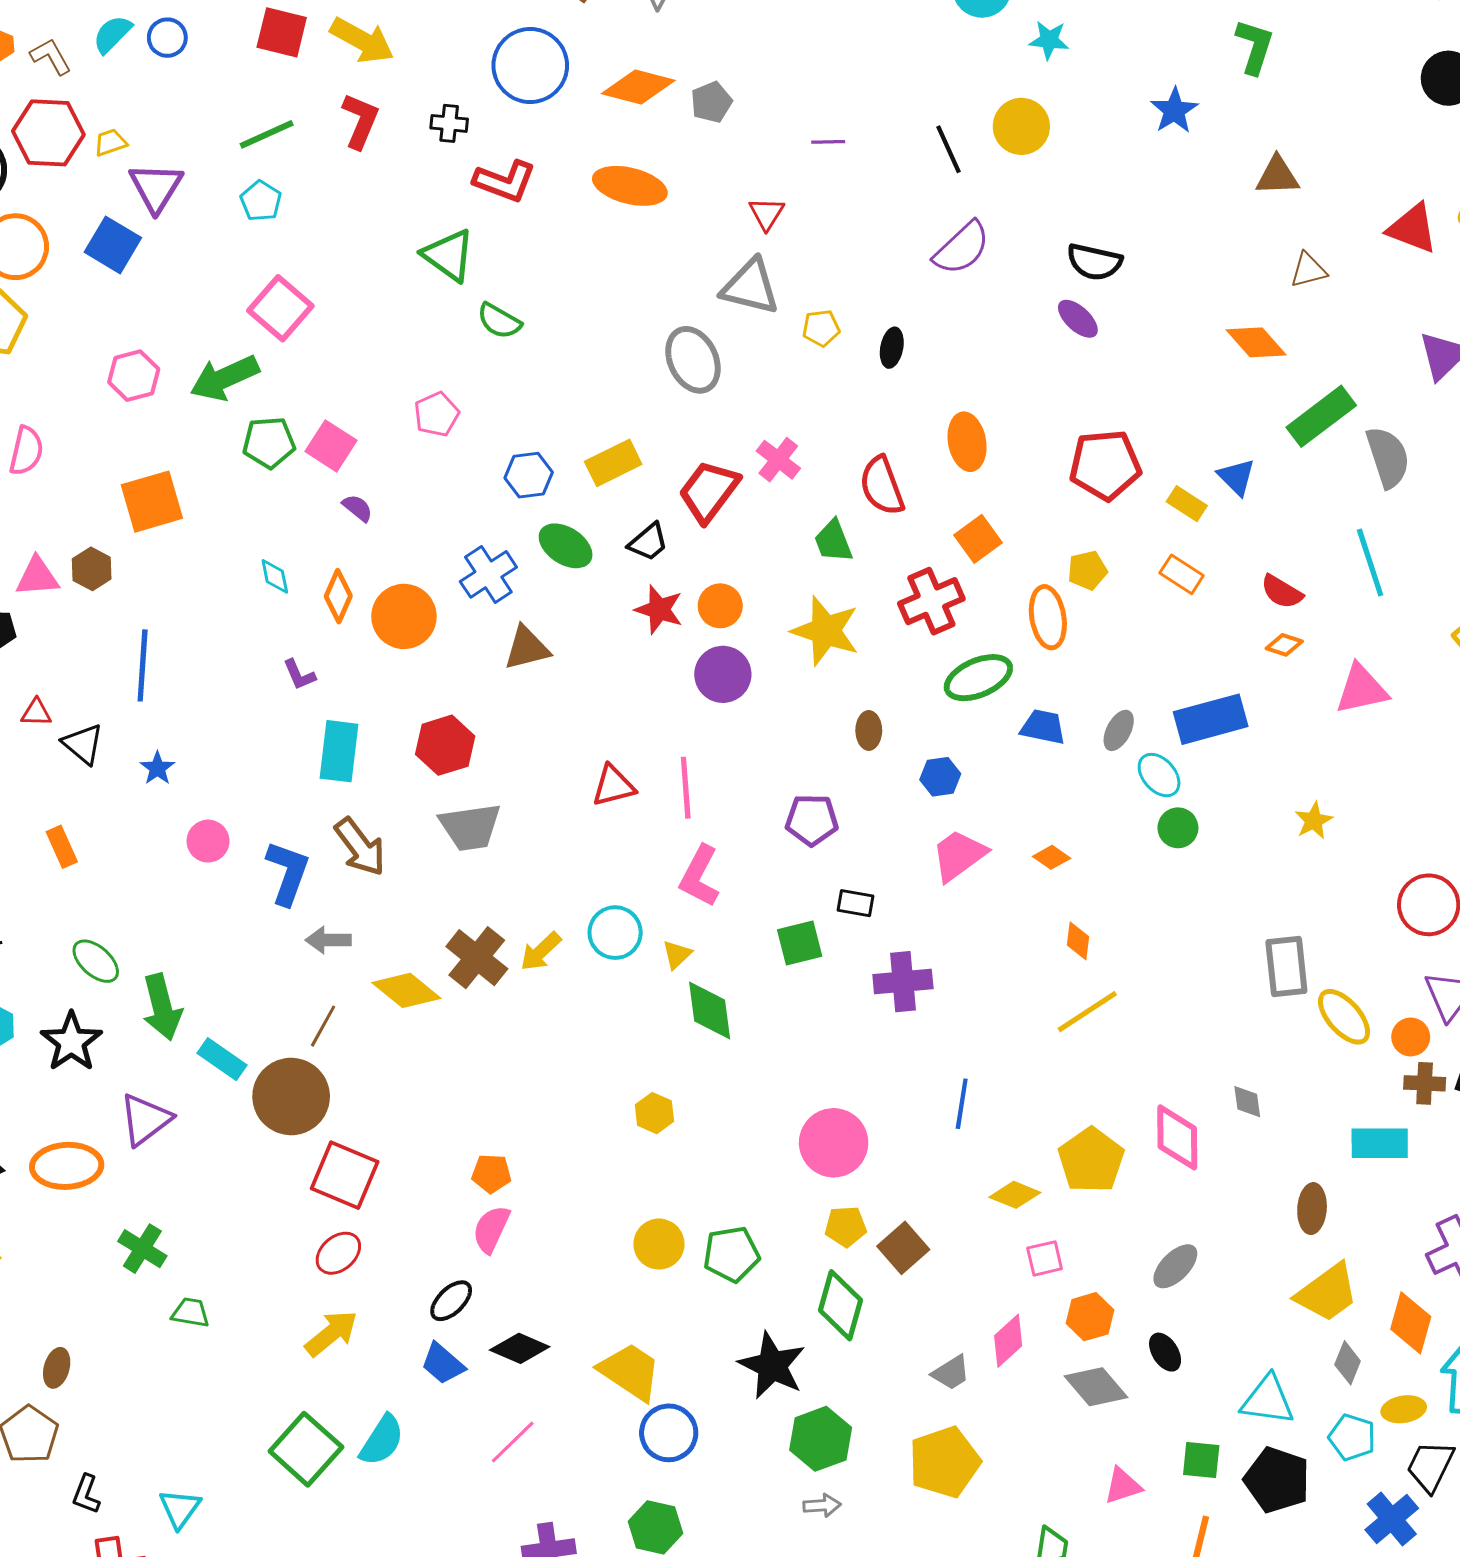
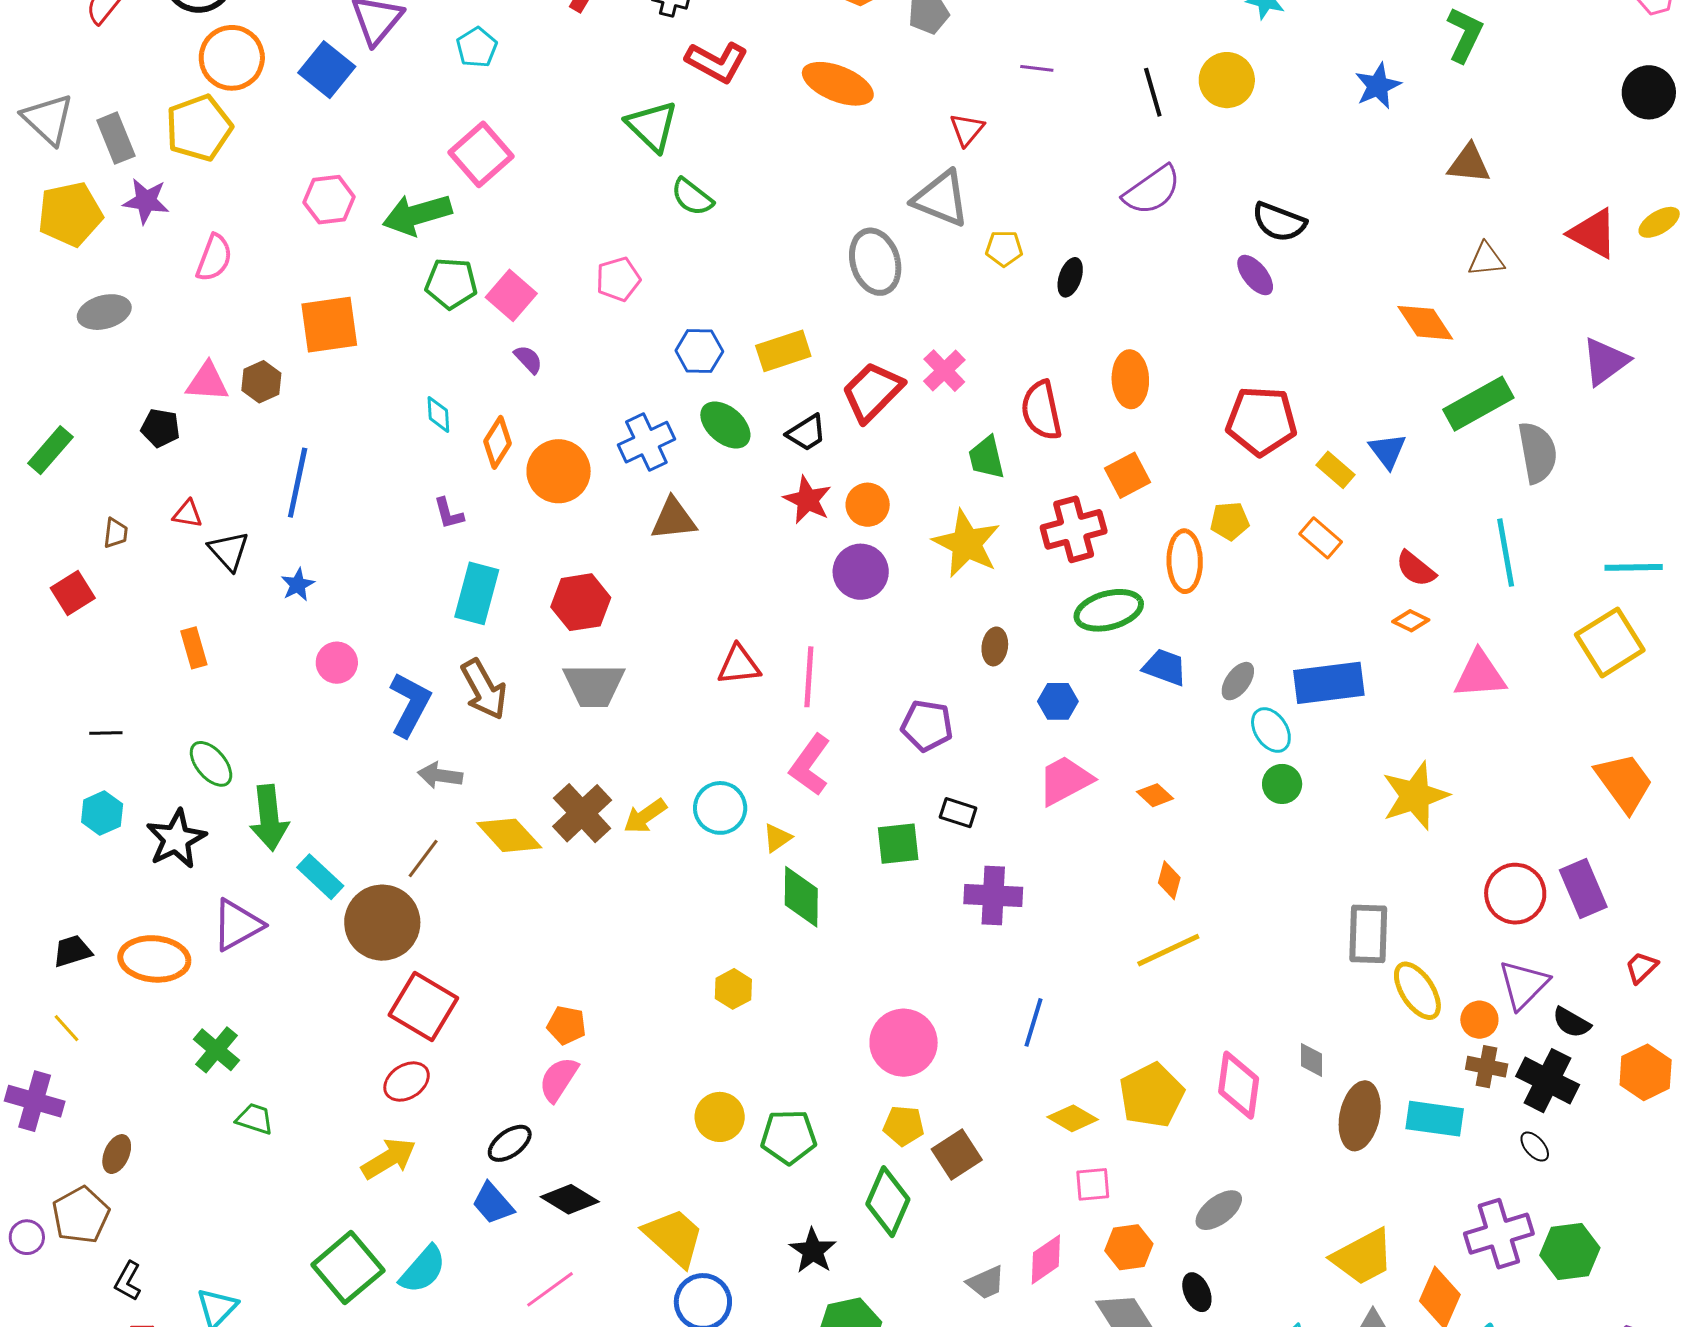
yellow star: (1314, 821) -> (1415, 796), size x1.8
brown ellipse: (1312, 1209) -> (1360, 1116), moved, size x1.4
black star: (772, 1366) -> (813, 1251), size x0.7

